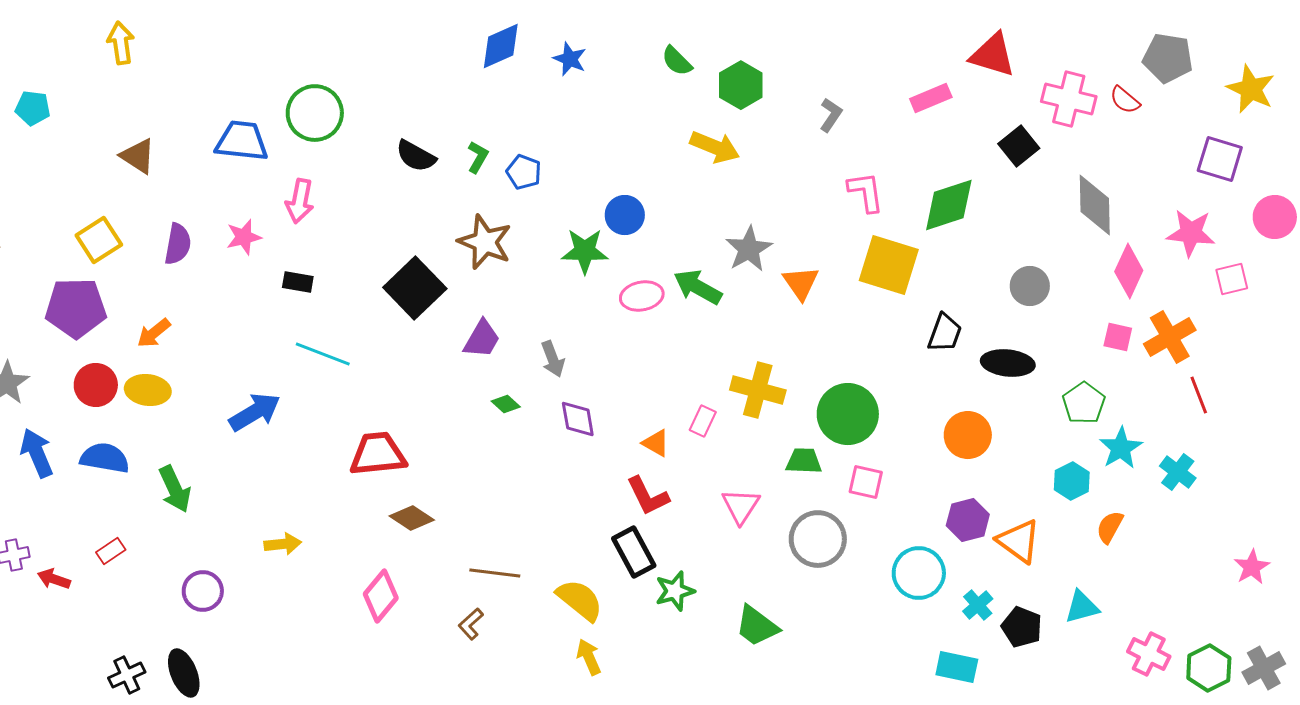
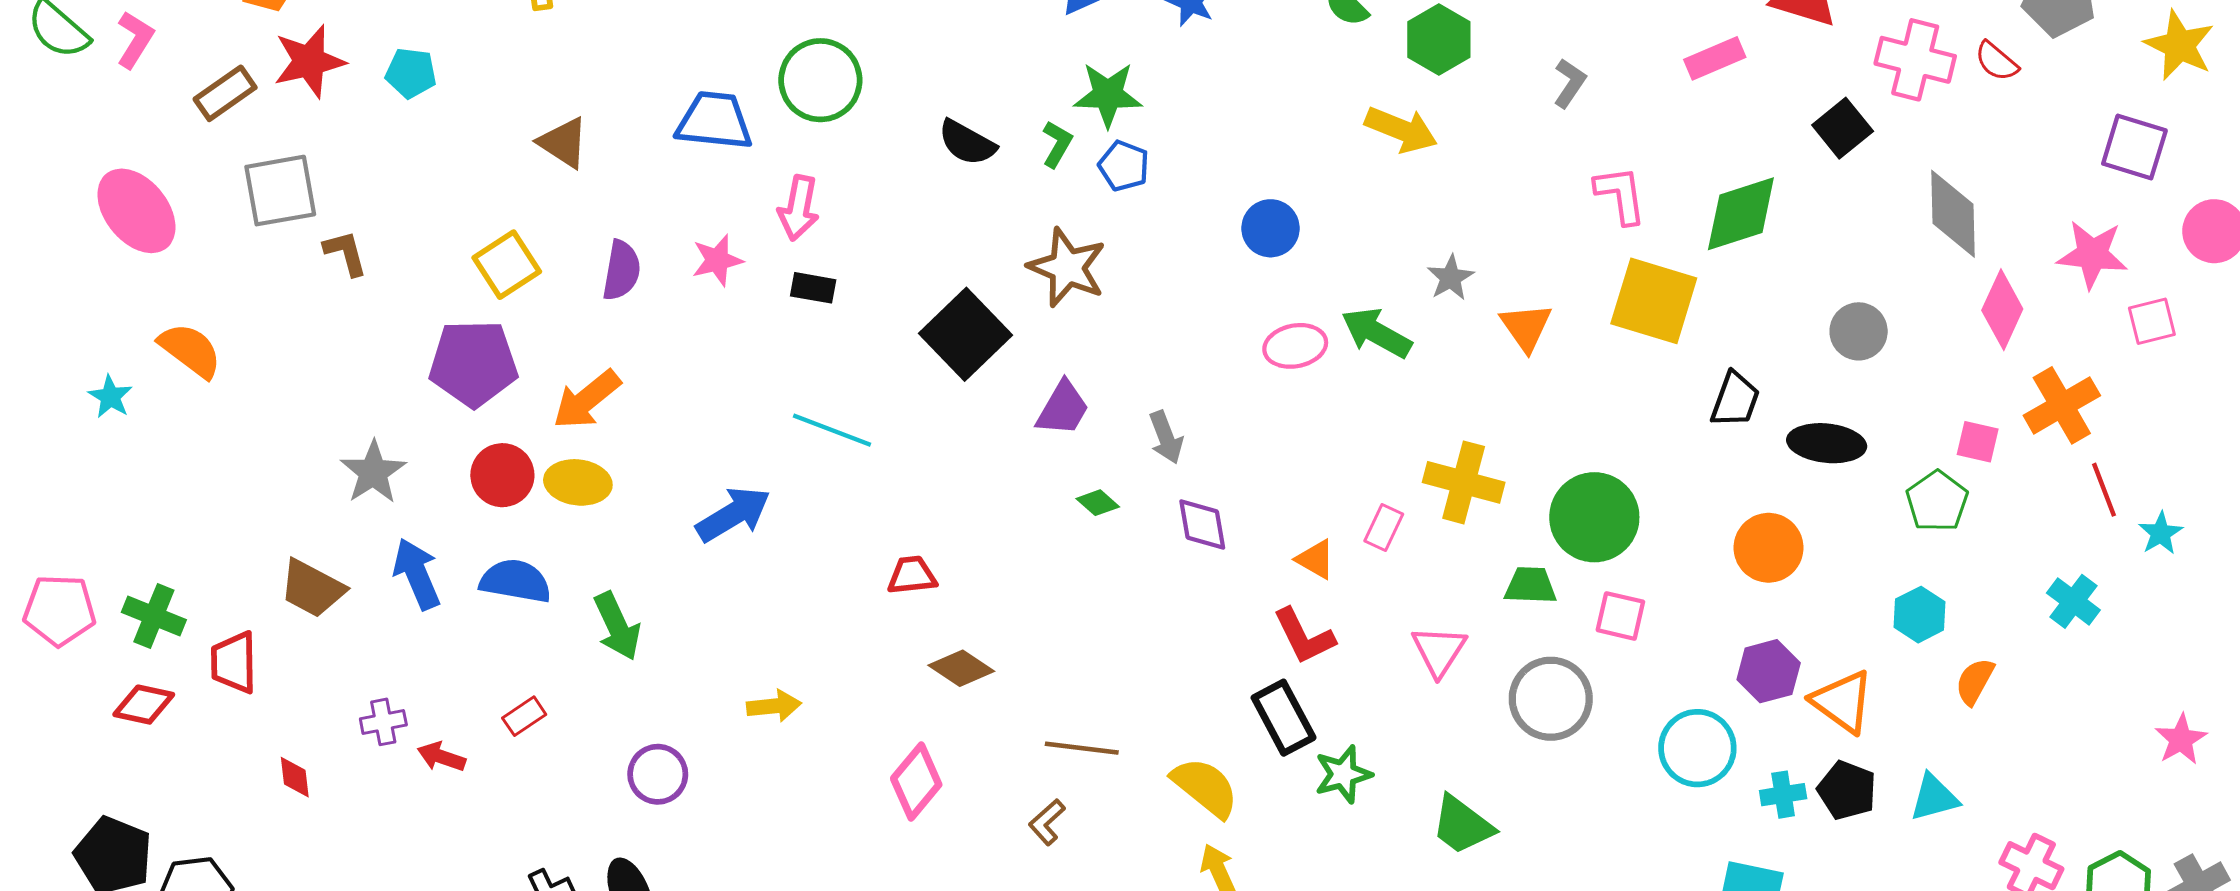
gray star: (749, 249) -> (1451, 278), size x0.7
green star: (585, 251) -> (1108, 95), moved
black rectangle: (298, 282) -> (813, 288), moved
orange arrow: (154, 333) -> (587, 400), size x1.4
pink square: (1118, 337) -> (1978, 442), moved
cyan star: (1121, 448) -> (2161, 533), moved, size x0.7
red trapezoid: (378, 454) -> (912, 575), size x0.6
cyan cross: (978, 605) -> (1783, 795), turned 32
black pentagon: (1022, 627) -> (1847, 790), moved

